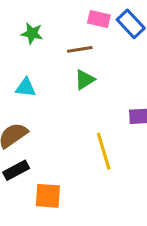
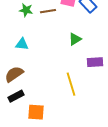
brown line: (80, 49) -> (48, 11), moved
green triangle: (85, 80) -> (75, 39), moved

